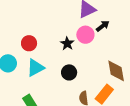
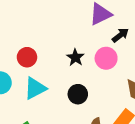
pink circle: (85, 35) -> (106, 58), moved

